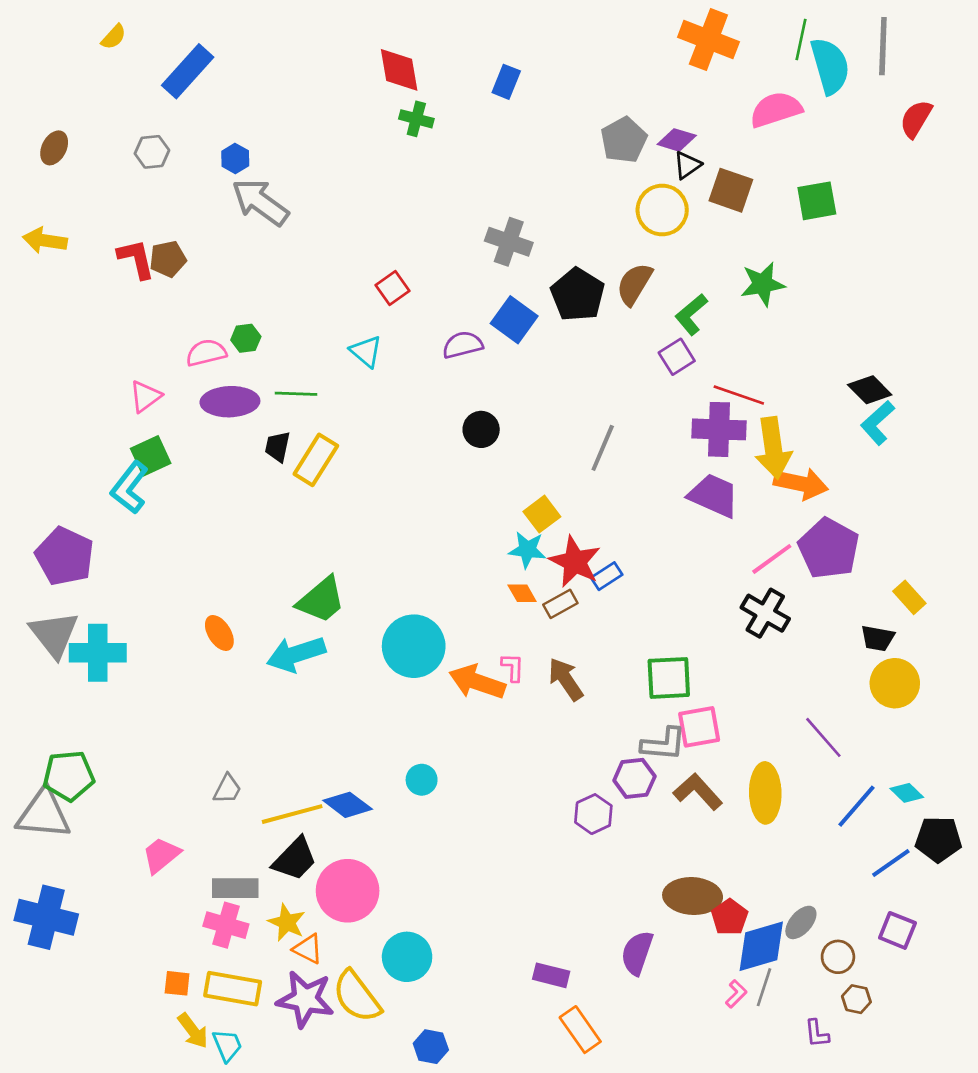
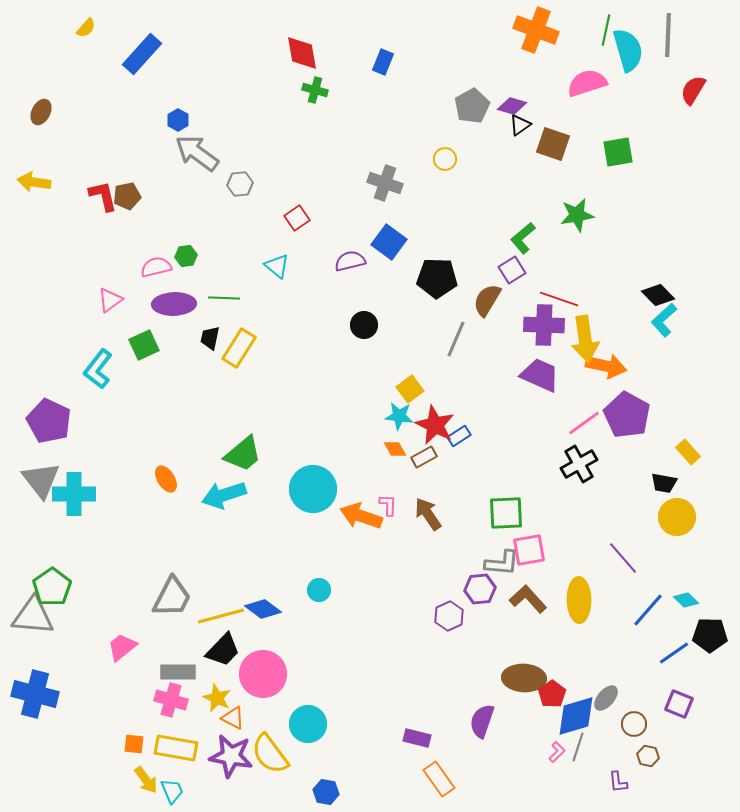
gray hexagon: (152, 152) -> (240, 184), moved
yellow circle: (662, 210) -> (445, 159), moved, size x0.6
brown semicircle: (634, 284) -> (487, 300), moved
black pentagon: (578, 295) -> (437, 278), moved, turned -30
green square: (151, 456) -> (144, 345), moved
black cross: (765, 613) -> (579, 464), turned 30
green pentagon: (69, 776) -> (52, 587), turned -30
gray trapezoid: (227, 789) -> (172, 597), size x1.8

